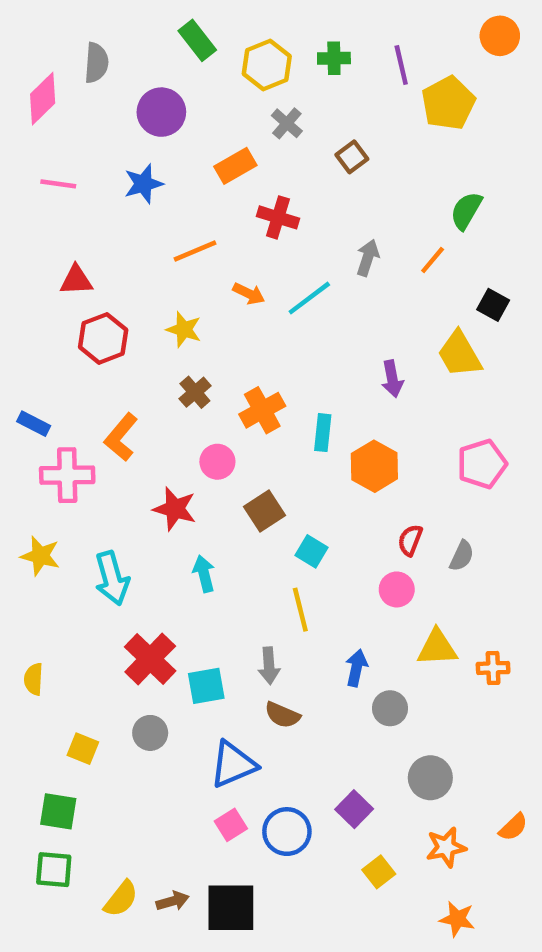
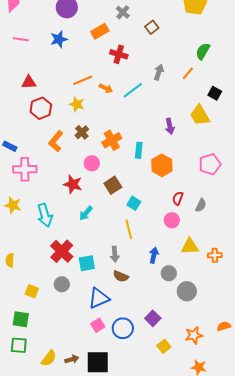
orange line: (195, 251) -> (83, 80), moved
orange L-shape: (121, 437) -> (56, 141), moved
cyan arrow: (204, 574) -> (86, 213), turned -126
gray circle: (430, 778) -> (187, 291), moved
orange semicircle: (513, 827) -> (224, 326), turned -152

